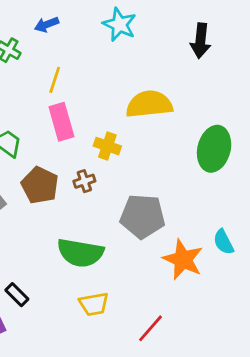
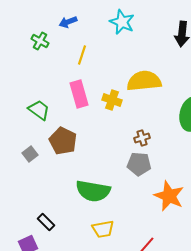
yellow line: (55, 80) -> (82, 55), moved
yellow cross: (107, 146) -> (112, 100), moved
brown cross: (84, 181) -> (142, 138), moved
gray pentagon: (142, 216) -> (139, 164), size x0.7

